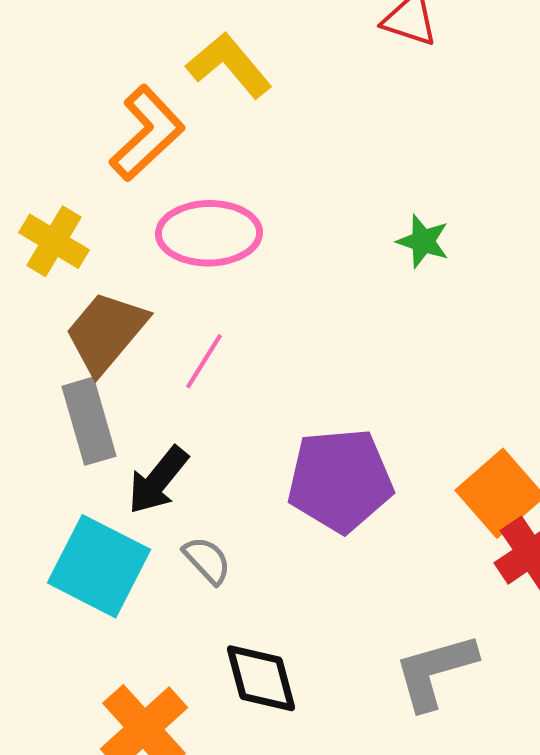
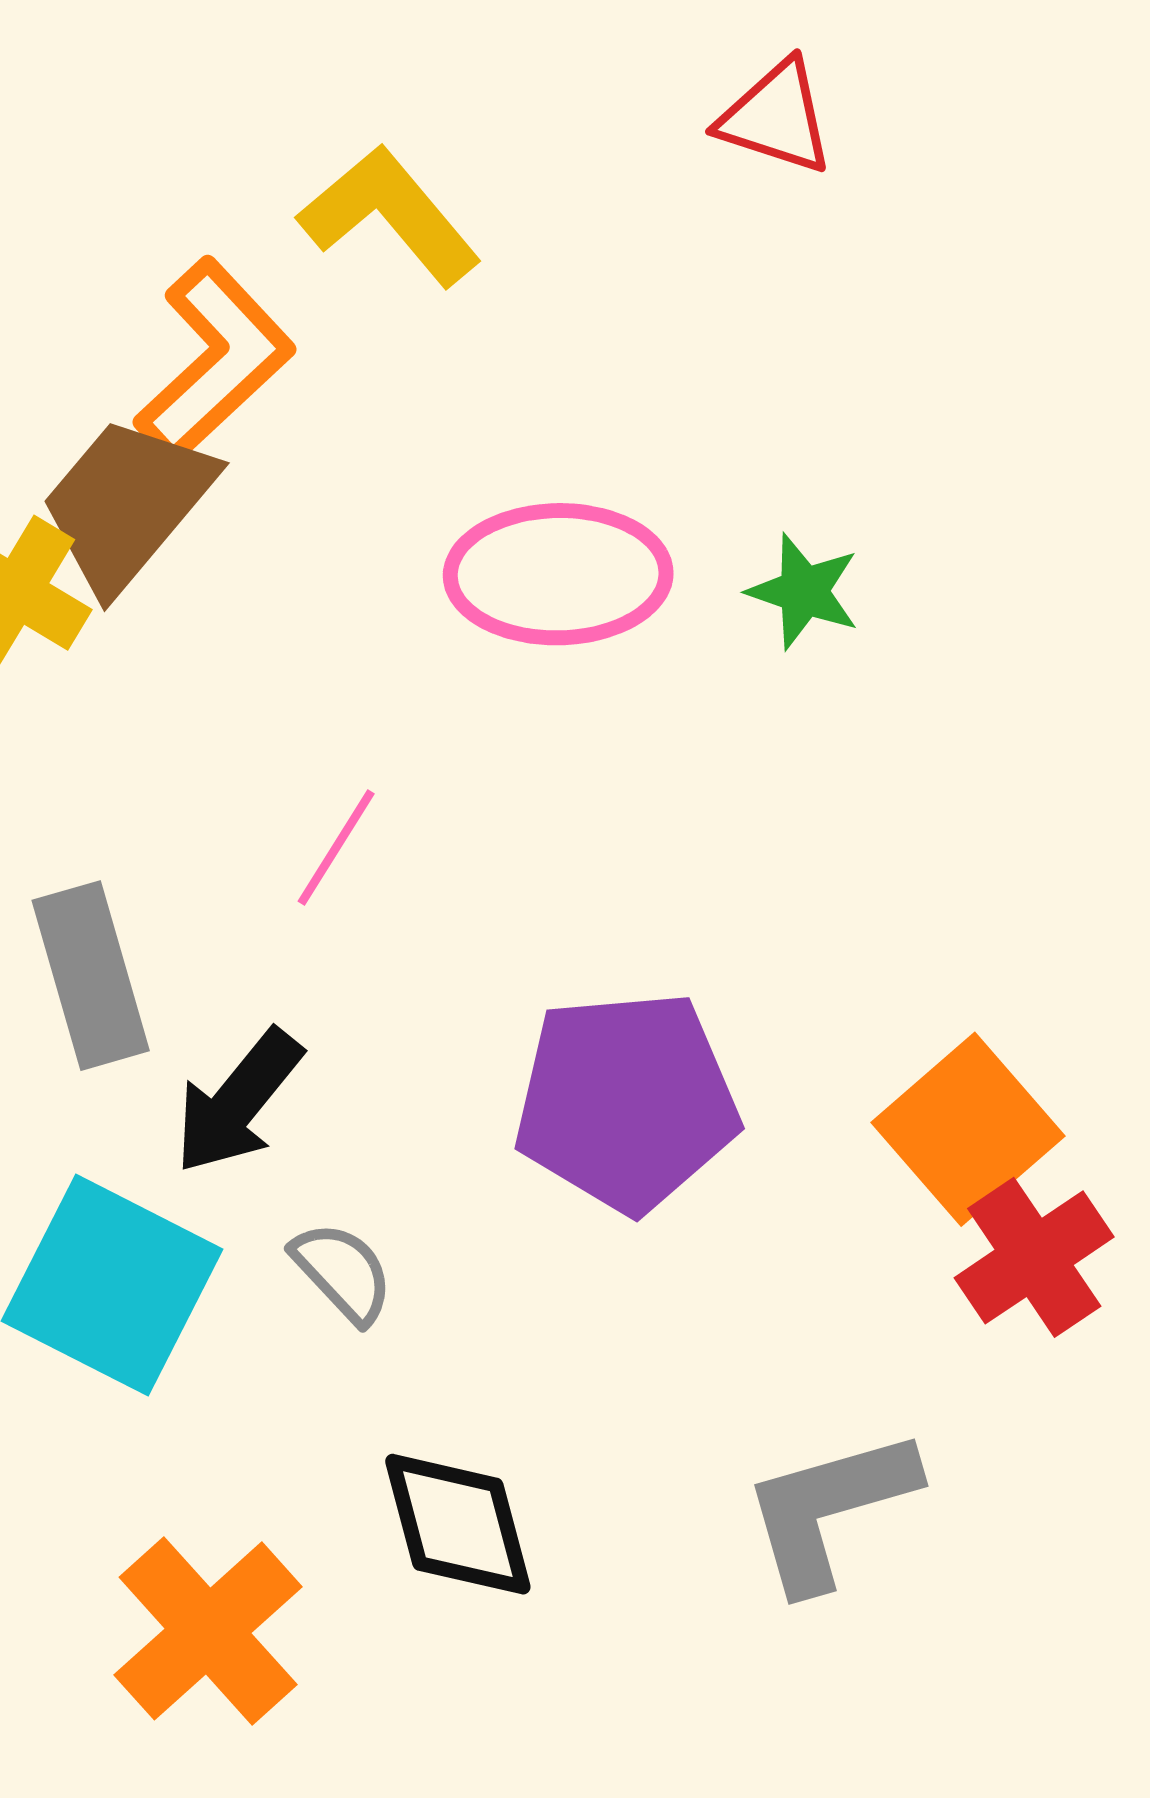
pink ellipse: (209, 233) -> (558, 574), moved
brown trapezoid: (106, 332) -> (127, 504), moved

